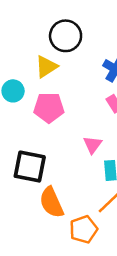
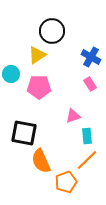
pink triangle: (92, 145) -> (73, 116), turned 35

